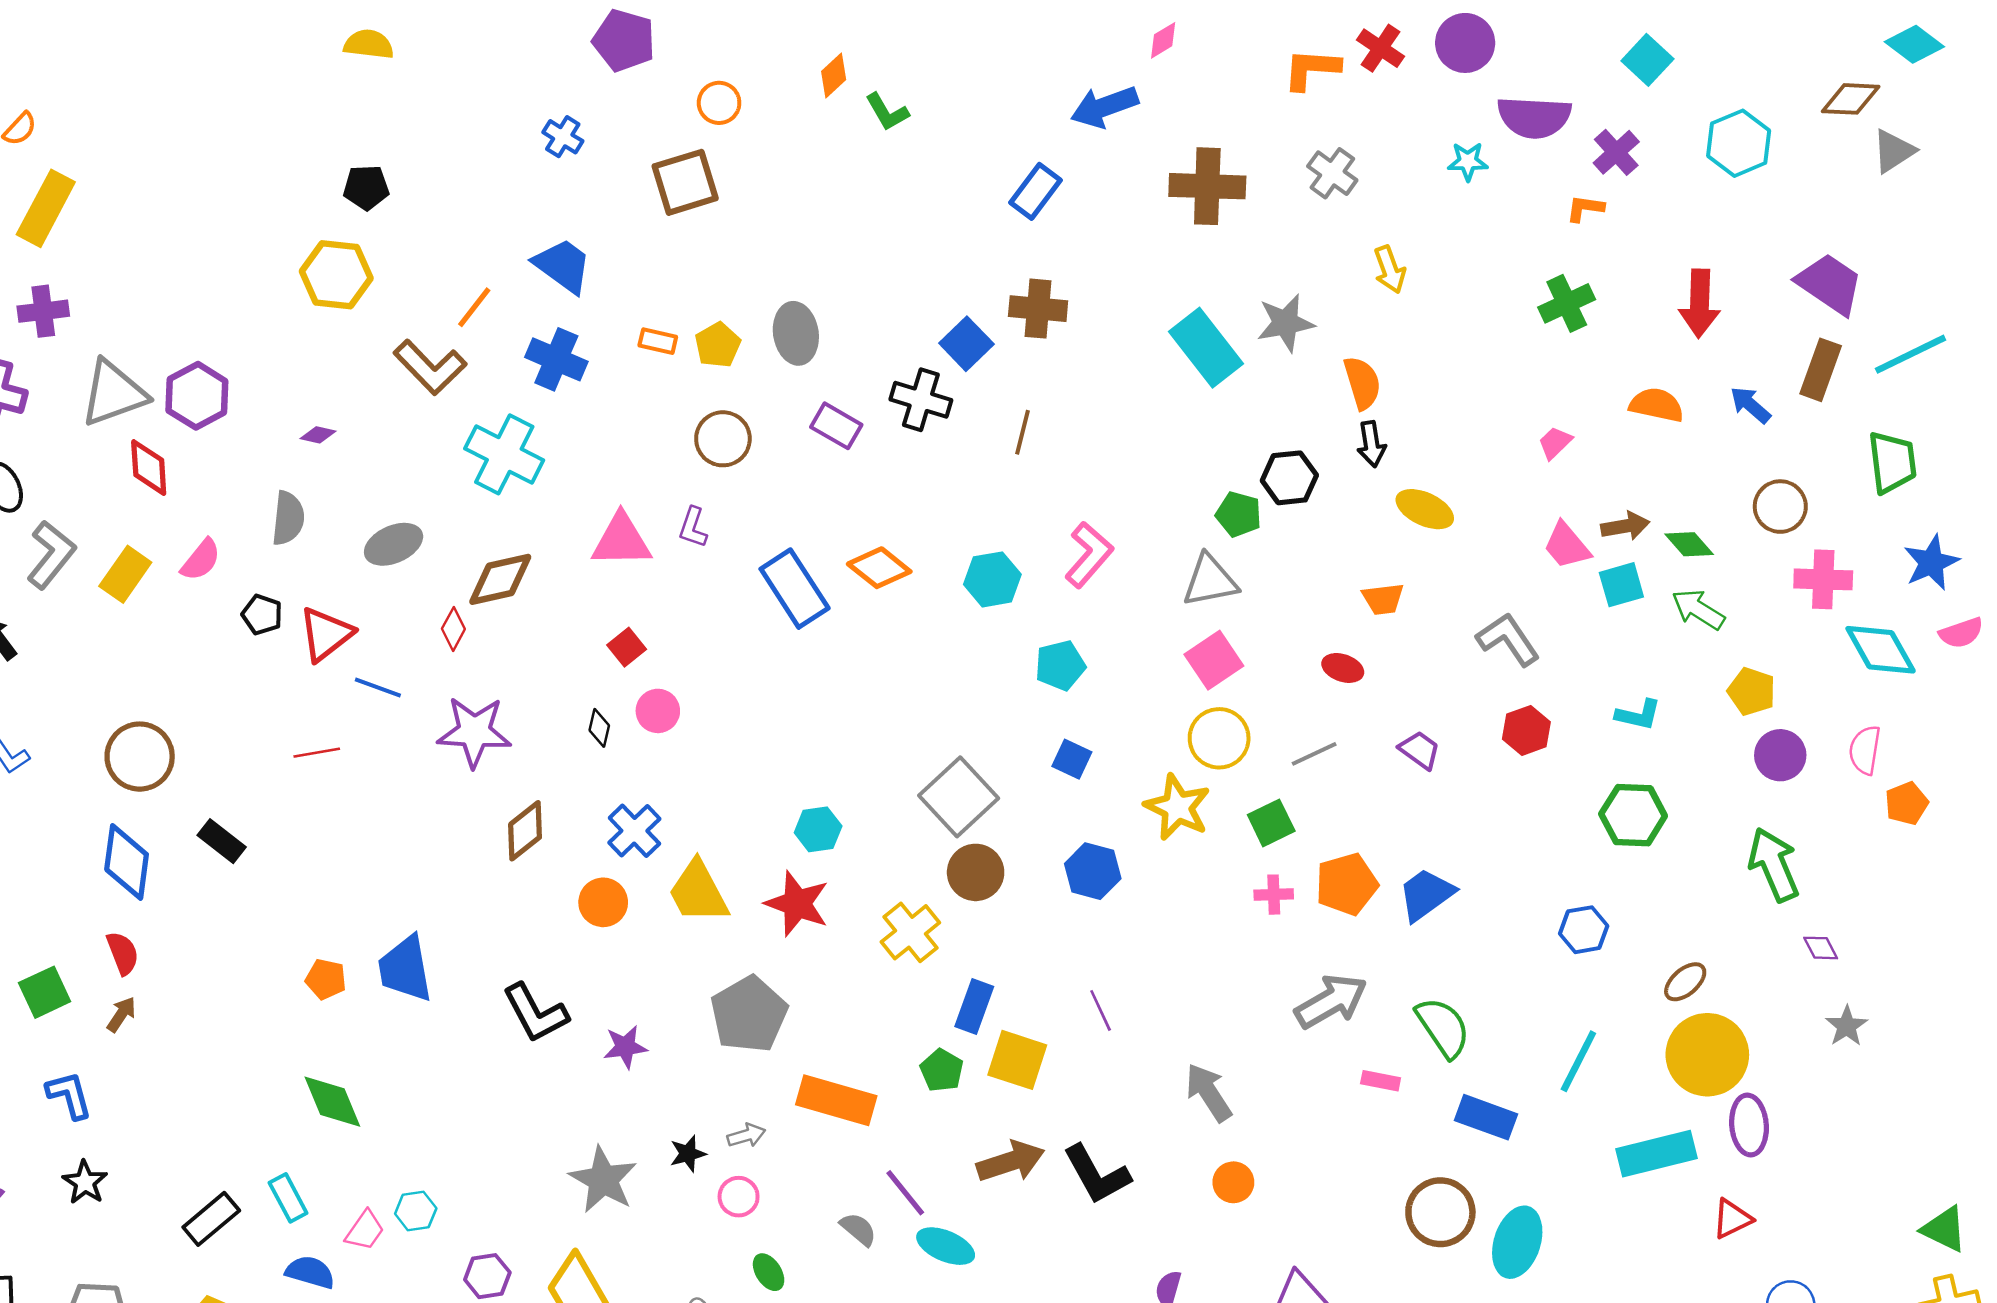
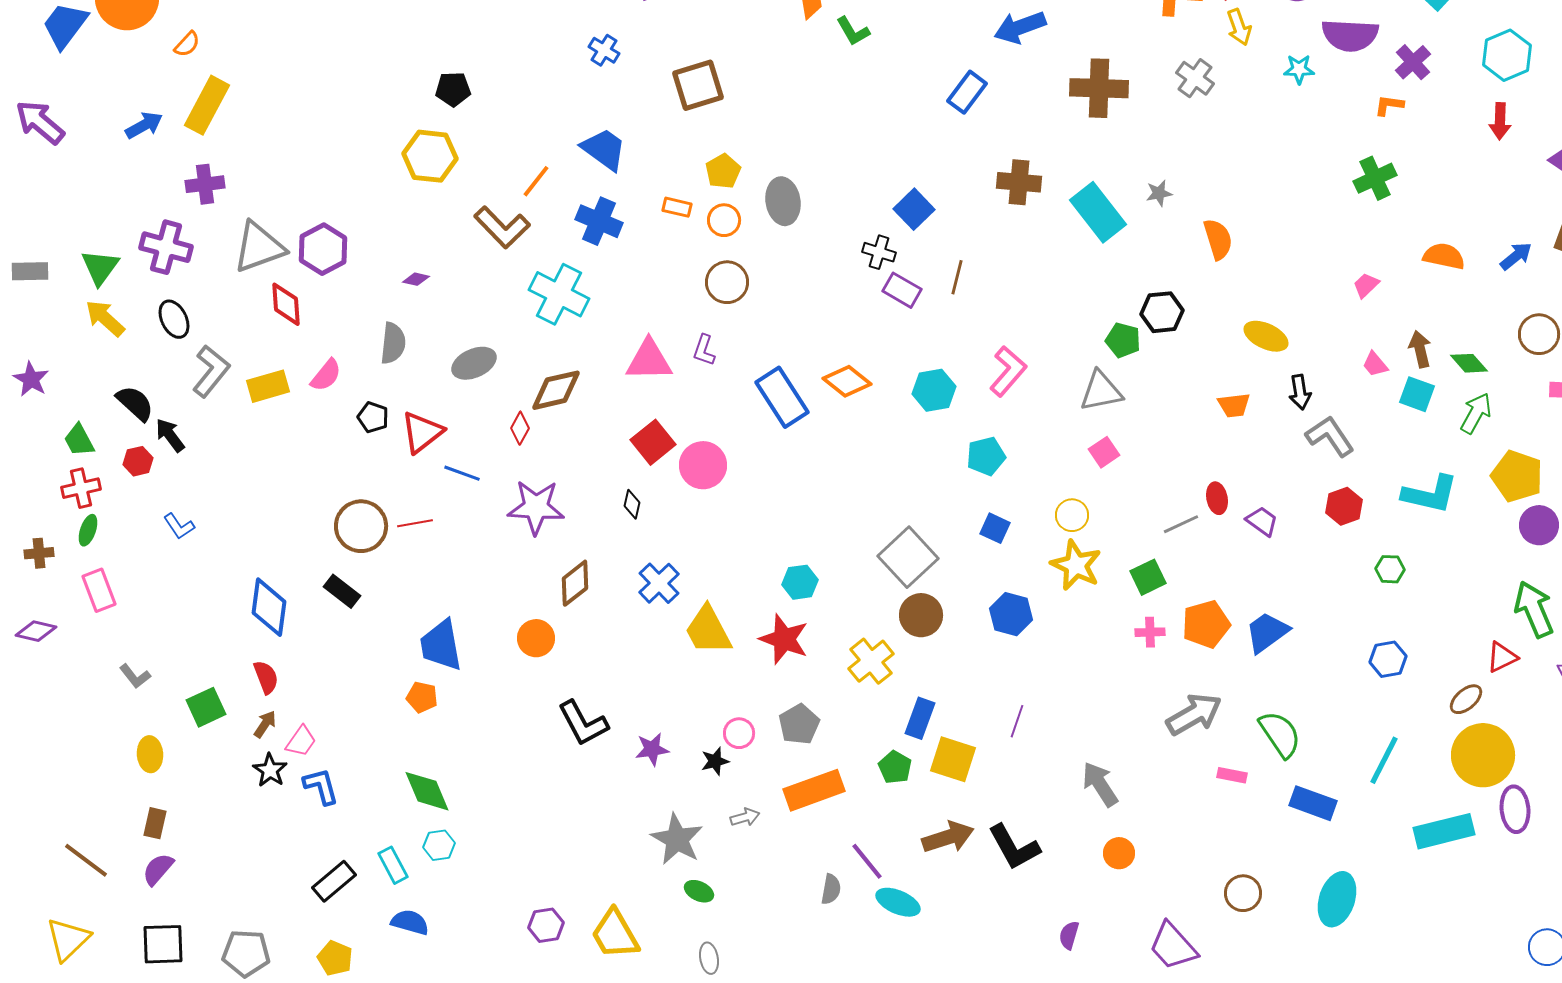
orange circle: (719, 103) -> (724, 220), moved
yellow arrow: (1390, 270) -> (1239, 27), moved
red arrow: (1700, 303) -> (1500, 121), moved, size x0.7
brown cross: (1038, 309) -> (1019, 182), moved
gray star: (1285, 323) -> (1159, 193), size x0.6
yellow pentagon: (718, 345) -> (723, 171), moved
black cross: (921, 400) -> (879, 252), size x0.7
blue arrow: (1750, 405) -> (1516, 256), turned 100
purple rectangle: (836, 426) -> (902, 290), moved
black arrow: (1371, 444) -> (1300, 392), moved
brown arrow: (1625, 526) -> (1420, 349), turned -93
pink trapezoid: (1567, 546) -> (1375, 364), size x0.7
yellow rectangle: (125, 574) -> (268, 386), turned 39
cyan square: (1621, 585) -> (1417, 394), turned 36
green arrow: (1698, 609) -> (1476, 413), turned 87
red square: (627, 647) -> (653, 442), size x1.5
pink square: (1214, 660) -> (1104, 452), size x0.7
red ellipse: (1343, 668) -> (1217, 498), moved, turned 60
yellow pentagon: (1752, 691) -> (1517, 476), size x1.4
pink circle: (658, 711) -> (703, 465), moved, size x1.4
cyan L-shape: (1638, 715) -> (1430, 494), size x1.6
yellow circle: (1219, 738) -> (1072, 515), moved, size x0.7
brown circle: (140, 757) -> (361, 526), moved
green hexagon: (1633, 815) -> (1390, 569), moved, size x0.6
orange circle: (603, 902) -> (536, 638), moved
blue trapezoid: (405, 969) -> (441, 645), moved
purple line: (1101, 1010) -> (1017, 721), turned 44
gray pentagon: (749, 1014) -> (799, 724), moved, size x0.7
blue L-shape: (69, 1095) -> (321, 786), moved
orange rectangle: (836, 1100) -> (814, 790), turned -36
black star: (688, 1154) -> (715, 761), moved
gray star: (603, 1180) -> (677, 839), moved
black star: (85, 1182) -> (270, 770), moved
pink circle: (739, 1197) -> (739, 733), moved
cyan hexagon: (416, 1211) -> (439, 845), moved
brown circle: (1440, 1212) -> (1243, 893), moved, size x0.7
red triangle: (1732, 1219) -> (1502, 657), moved
gray semicircle: (858, 1229) -> (831, 889), turned 60
pink trapezoid: (365, 1230) -> (301, 741), moved
green ellipse: (769, 1272) -> (699, 891), moved, turned -32

